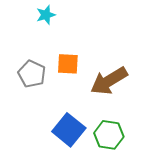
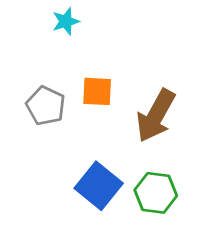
brown arrow: (109, 81) -> (156, 116), turned -30

